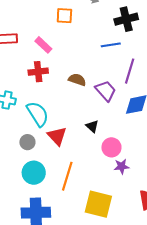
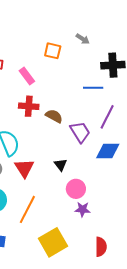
red cross: (38, 72) -> (29, 106), moved
yellow square: (98, 204) -> (53, 242), turned 36

